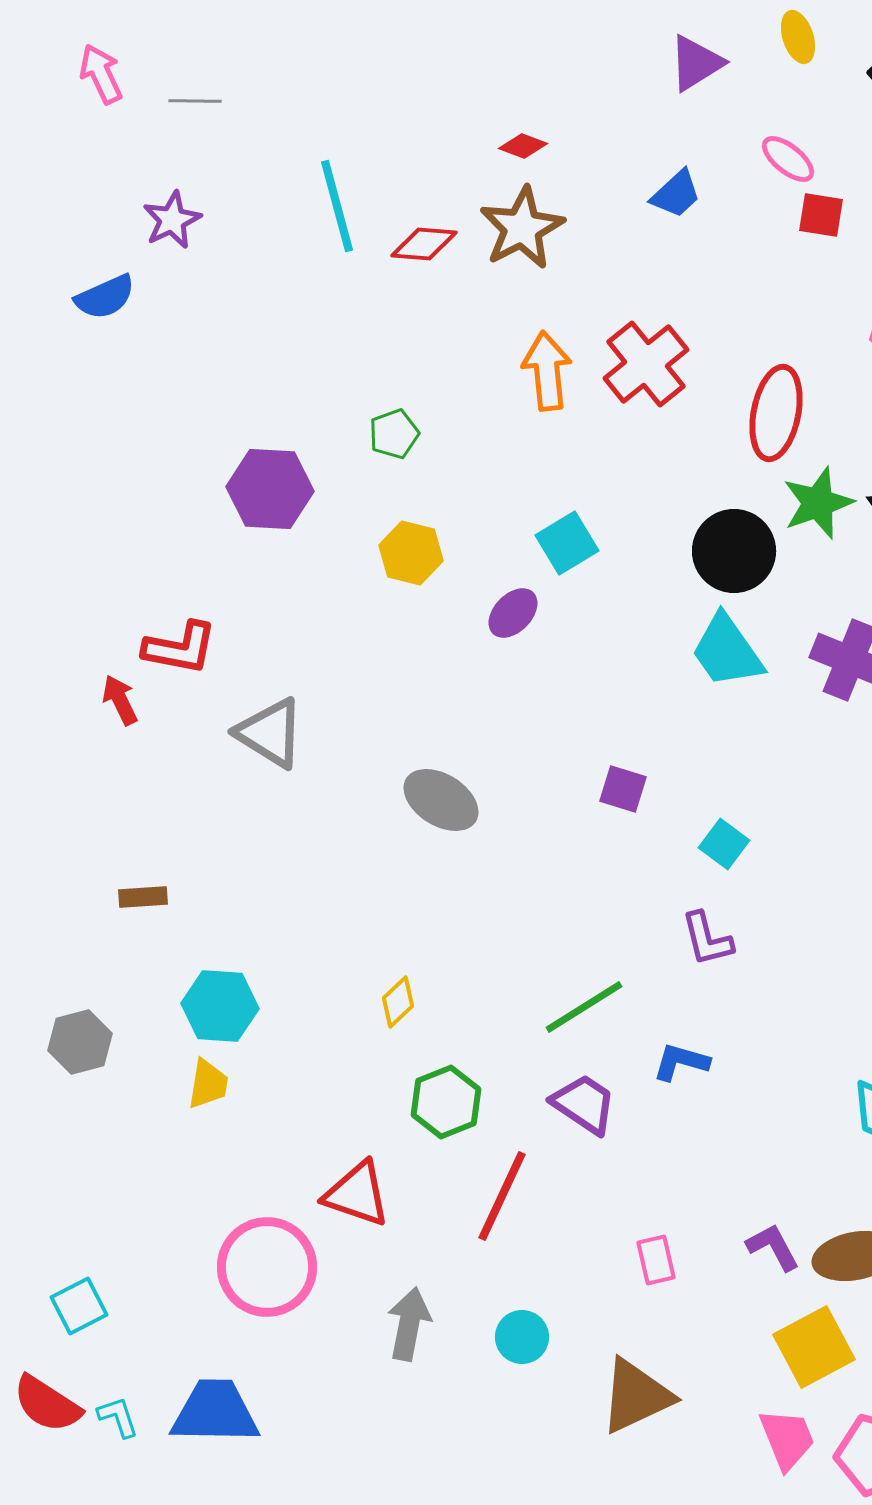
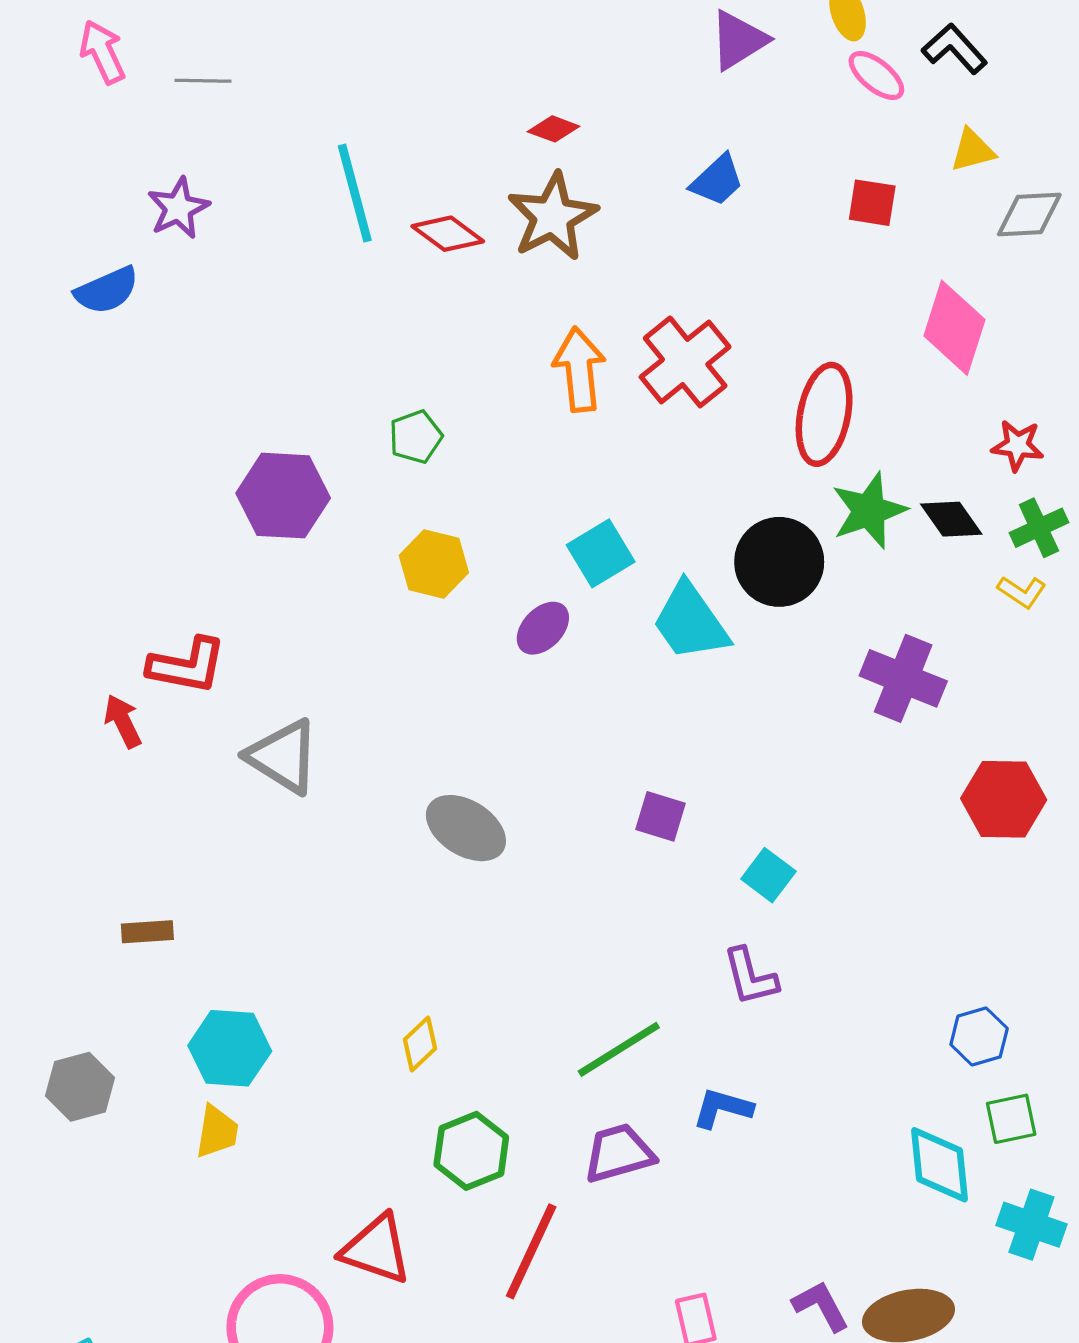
pink ellipse: (788, 159) -> (876, 75), moved
red diamond: (424, 244) -> (448, 234), turned 32
cyan trapezoid: (727, 651) -> (690, 622), moved
purple trapezoid: (584, 1104) -> (619, 1153), turned -50

